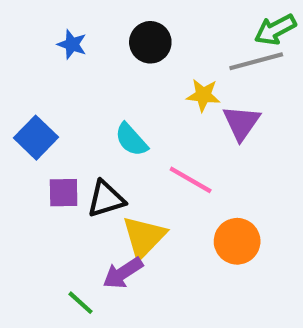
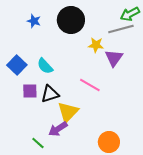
black circle: (150, 42) -> (71, 20), size x1.4
cyan semicircle: (131, 140) -> (45, 66), moved
orange circle: (237, 241) -> (109, 142), moved

